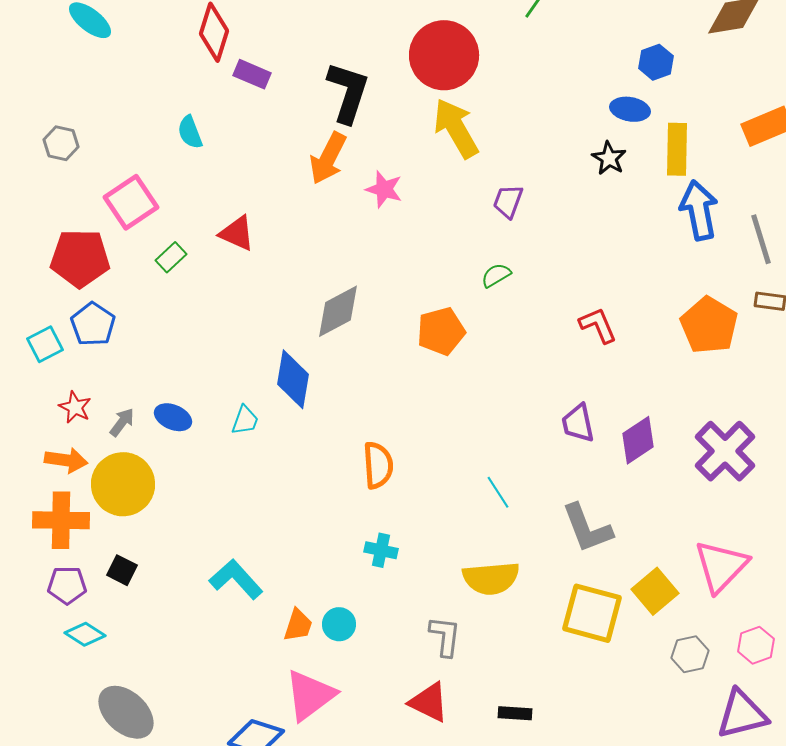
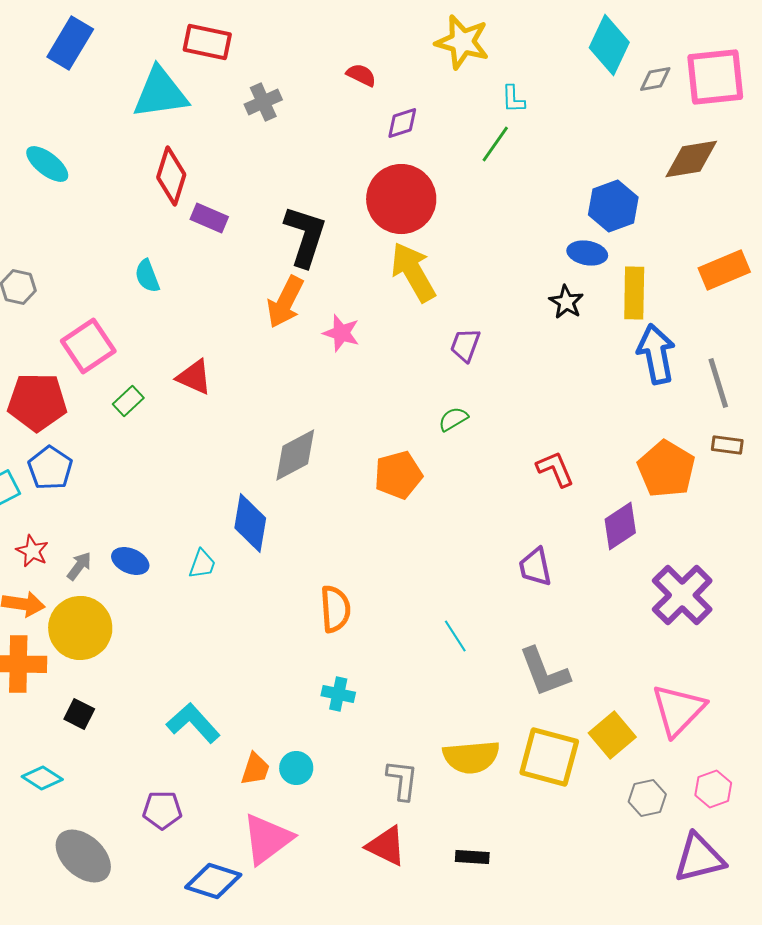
blue hexagon: (656, 62) -> (613, 206), size x1.4
purple diamond: (638, 440) -> (620, 526), moved
yellow semicircle: (491, 578) -> (471, 757), moved
purple pentagon: (67, 585) -> (162, 810), moved

